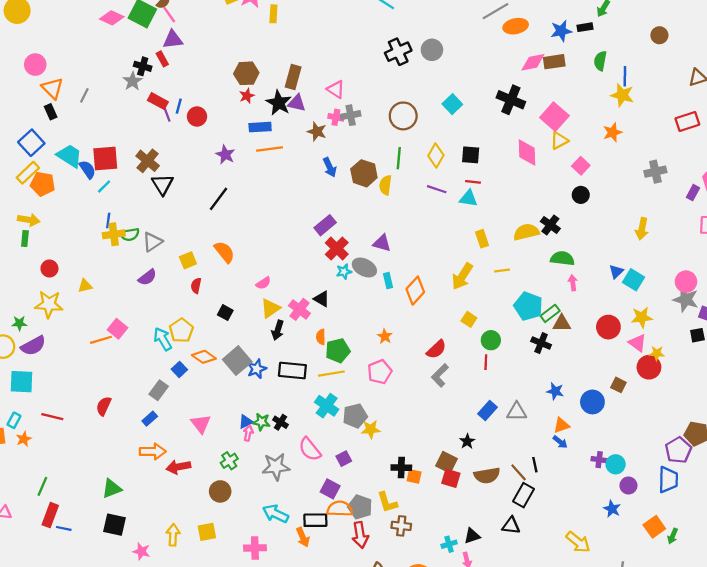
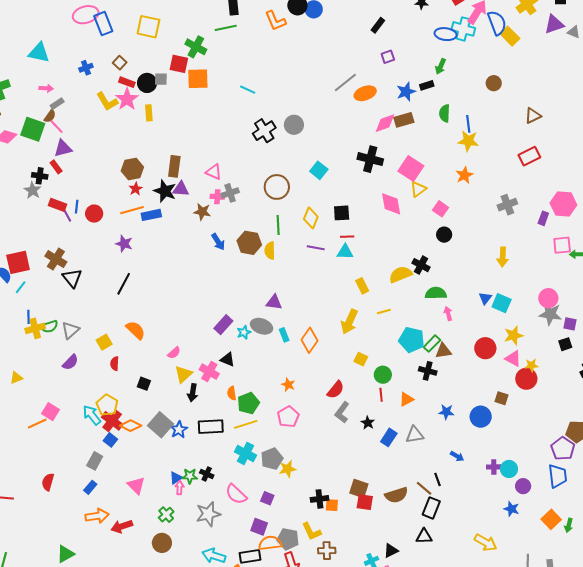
orange line: (269, 149) -> (132, 210), moved
purple rectangle: (325, 225) -> (223, 325), moved
red cross: (337, 249) -> (112, 421), moved
orange triangle: (561, 425) -> (406, 399), moved
black star: (467, 441) -> (368, 423), moved
purple square: (344, 459) -> (267, 498), turned -32

